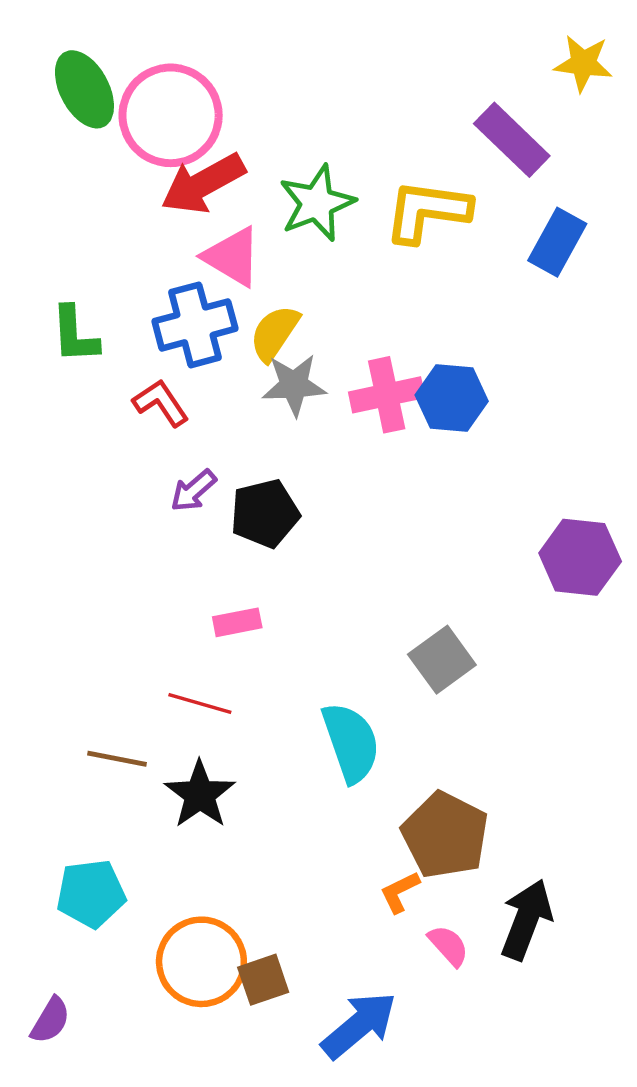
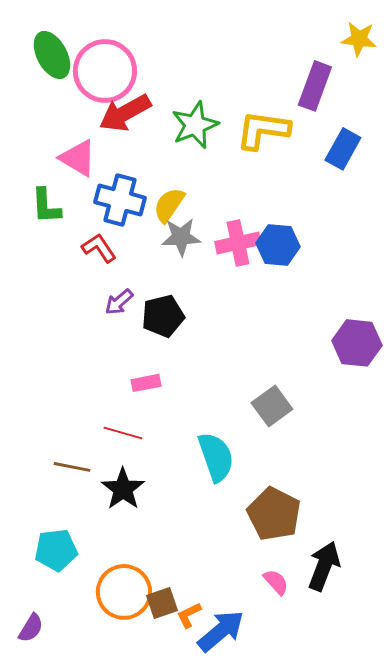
purple rectangle: (512, 140) -> (315, 86), turned 66
pink triangle: (232, 257) -> (78, 158), moved
blue cross: (195, 325) -> (120, 200), turned 30
orange L-shape: (400, 892) -> (189, 615), moved

